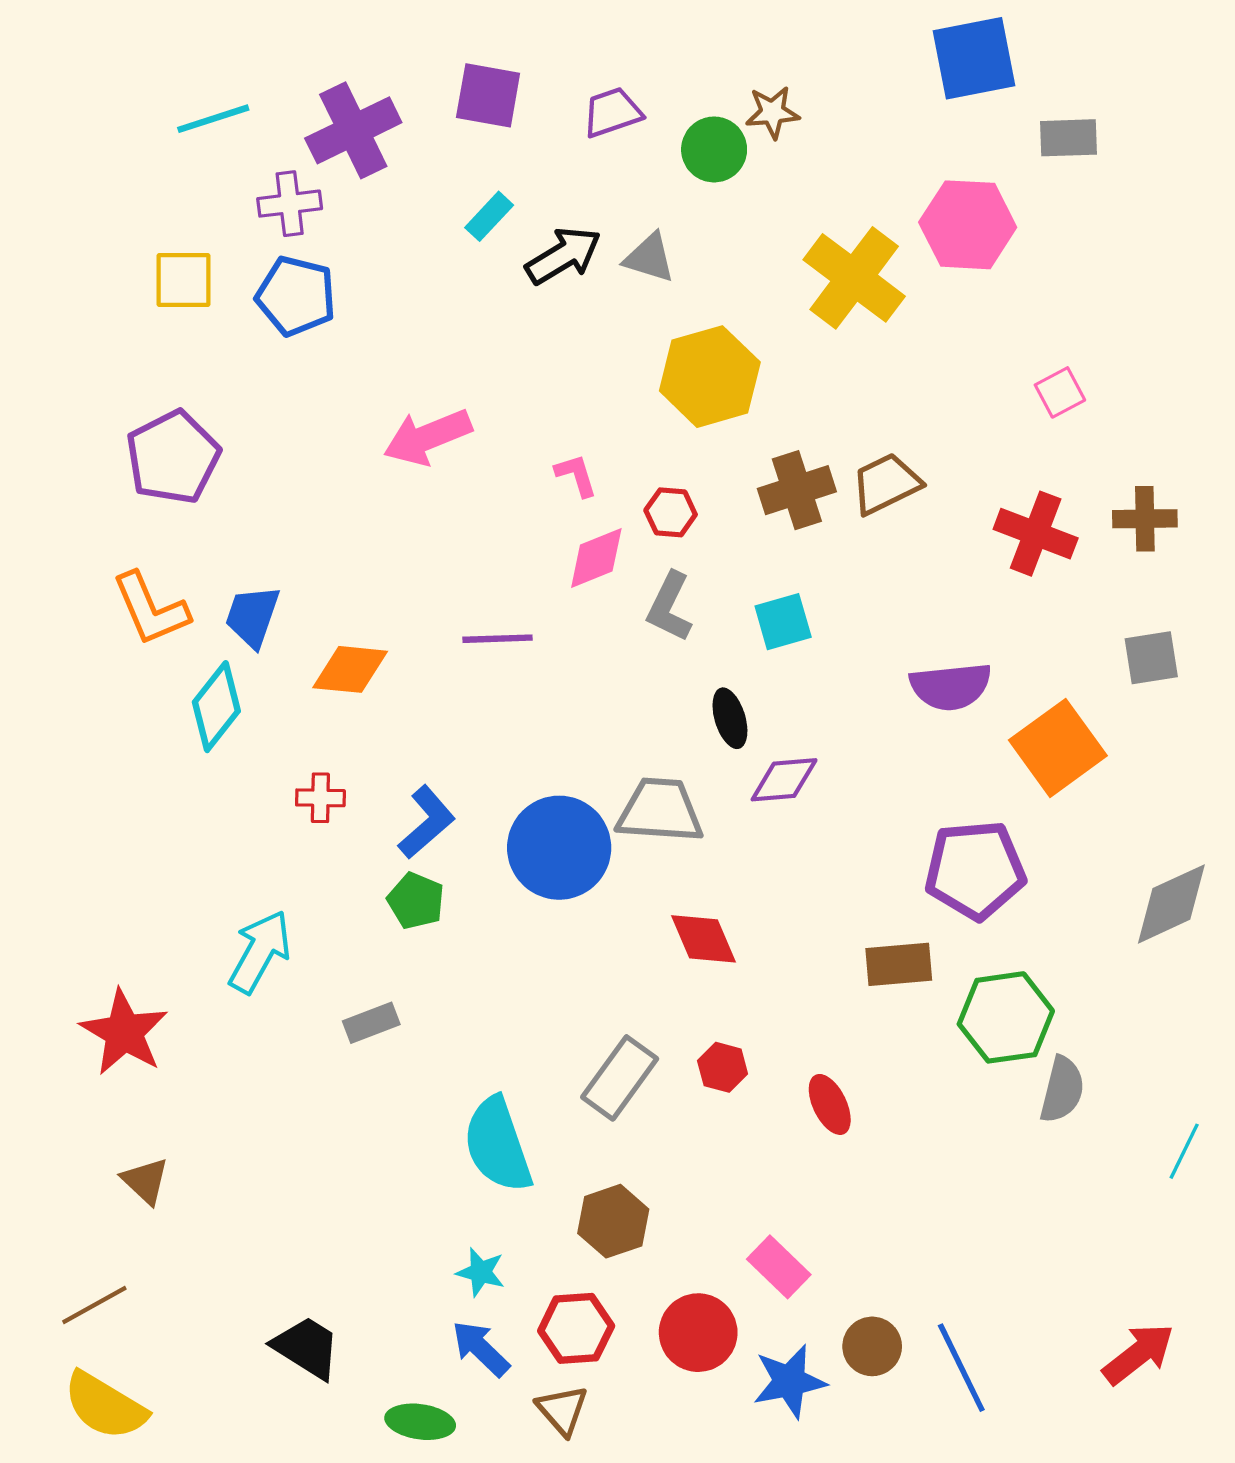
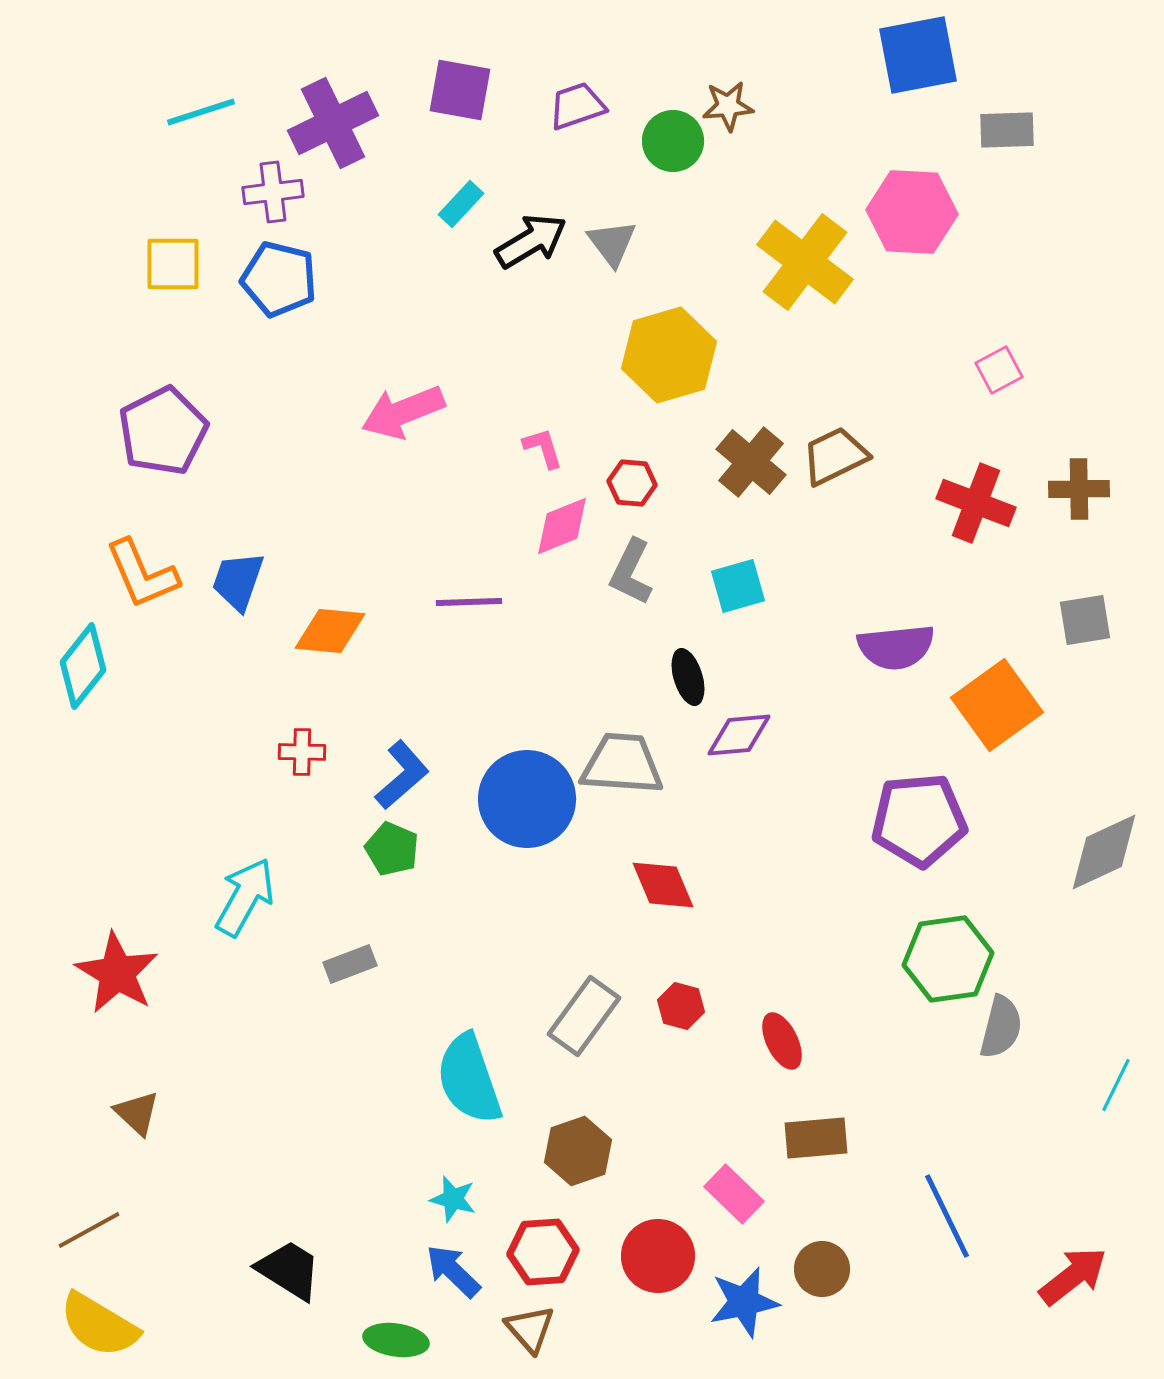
gray triangle: (649, 258) -> (612, 243), turned 36
brown cross: (797, 490) -> (751, 462), turned -32
cyan diamond: (216, 707) -> (83, 666), moved
brown rectangle: (899, 964) -> (816, 1138), moved
blue line: (961, 1368) -> (947, 1216), moved

